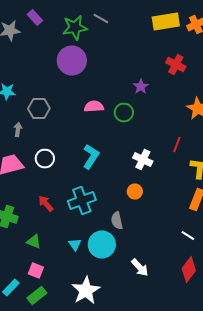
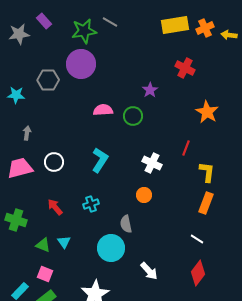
gray hexagon: (39, 108) -> (48, 80), moved
cyan cross: (82, 200) -> (91, 204), size x0.6
cyan triangle: (75, 244) -> (64, 242), moved

